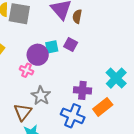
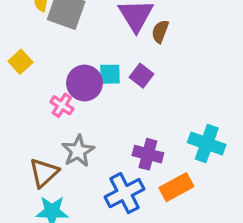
cyan cross: (116, 78) -> (207, 144), turned -35
blue cross: (73, 116) -> (124, 193), turned 30

